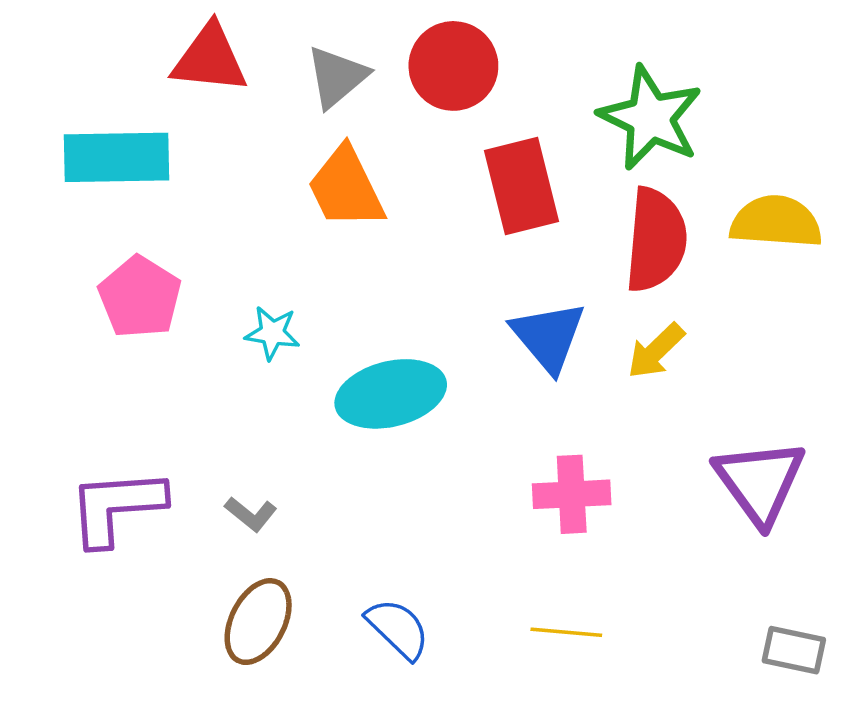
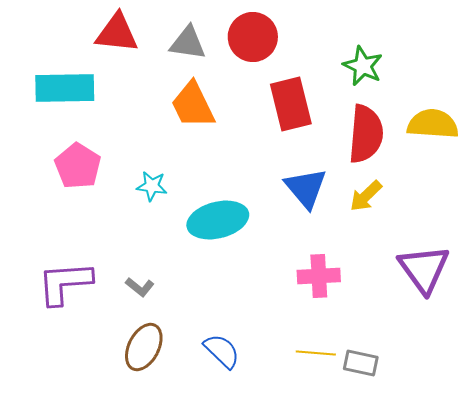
gray triangle: (337, 77) -> (188, 43), turned 48
green star: (651, 118) -> (363, 66), size x0.7
gray rectangle: (794, 650) -> (361, 363), moved

